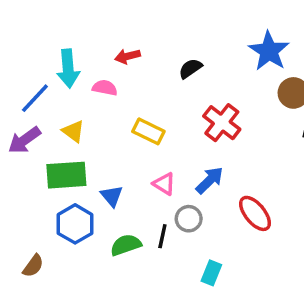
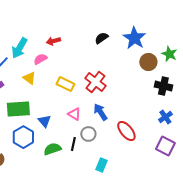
cyan arrow: (68, 68) -> (19, 48), turned 35
black semicircle: (190, 68) -> (101, 38), moved
pink semicircle: (105, 88) -> (40, 59), turned -40
red cross: (222, 123) -> (95, 82), moved
yellow triangle: (73, 131) -> (29, 78), moved
blue arrow: (210, 180) -> (100, 112), turned -78

